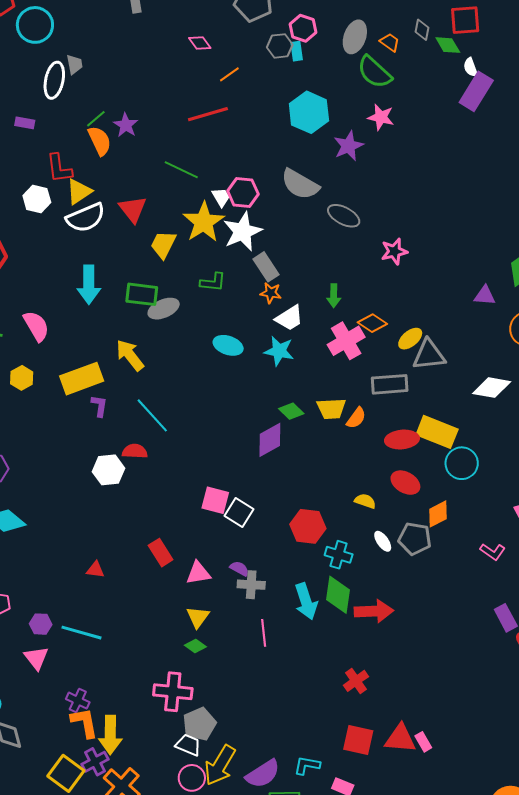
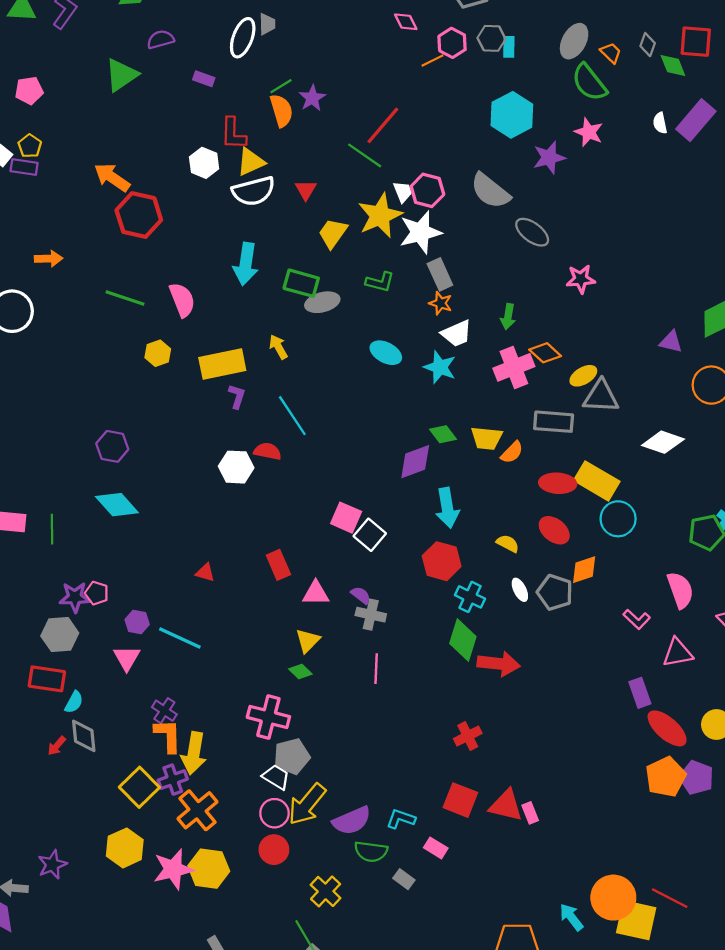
pink hexagon: (303, 28) -> (452, 43), moved
white semicircle: (470, 67) -> (660, 123), moved
red line: (208, 114) -> (383, 125), moved, turned -42
red triangle: (133, 209) -> (306, 190), size x0.7
yellow arrow: (130, 355) -> (278, 347), size x0.7
cyan arrow: (306, 601) -> (447, 508), moved

